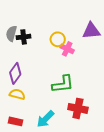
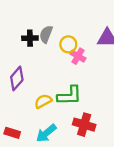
gray semicircle: (11, 33) -> (46, 34), moved
yellow semicircle: (17, 94) -> (43, 101), moved, turned -49

